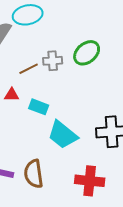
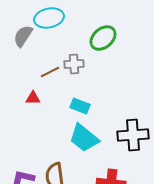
green ellipse: (87, 53) -> (103, 38), moved
cyan rectangle: (39, 107) -> (80, 106), moved

